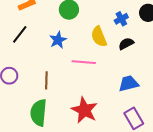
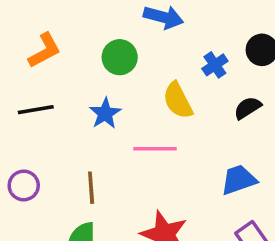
black line: (20, 34) -> (36, 110), turned 48
black semicircle: (126, 44) -> (248, 108), moved

